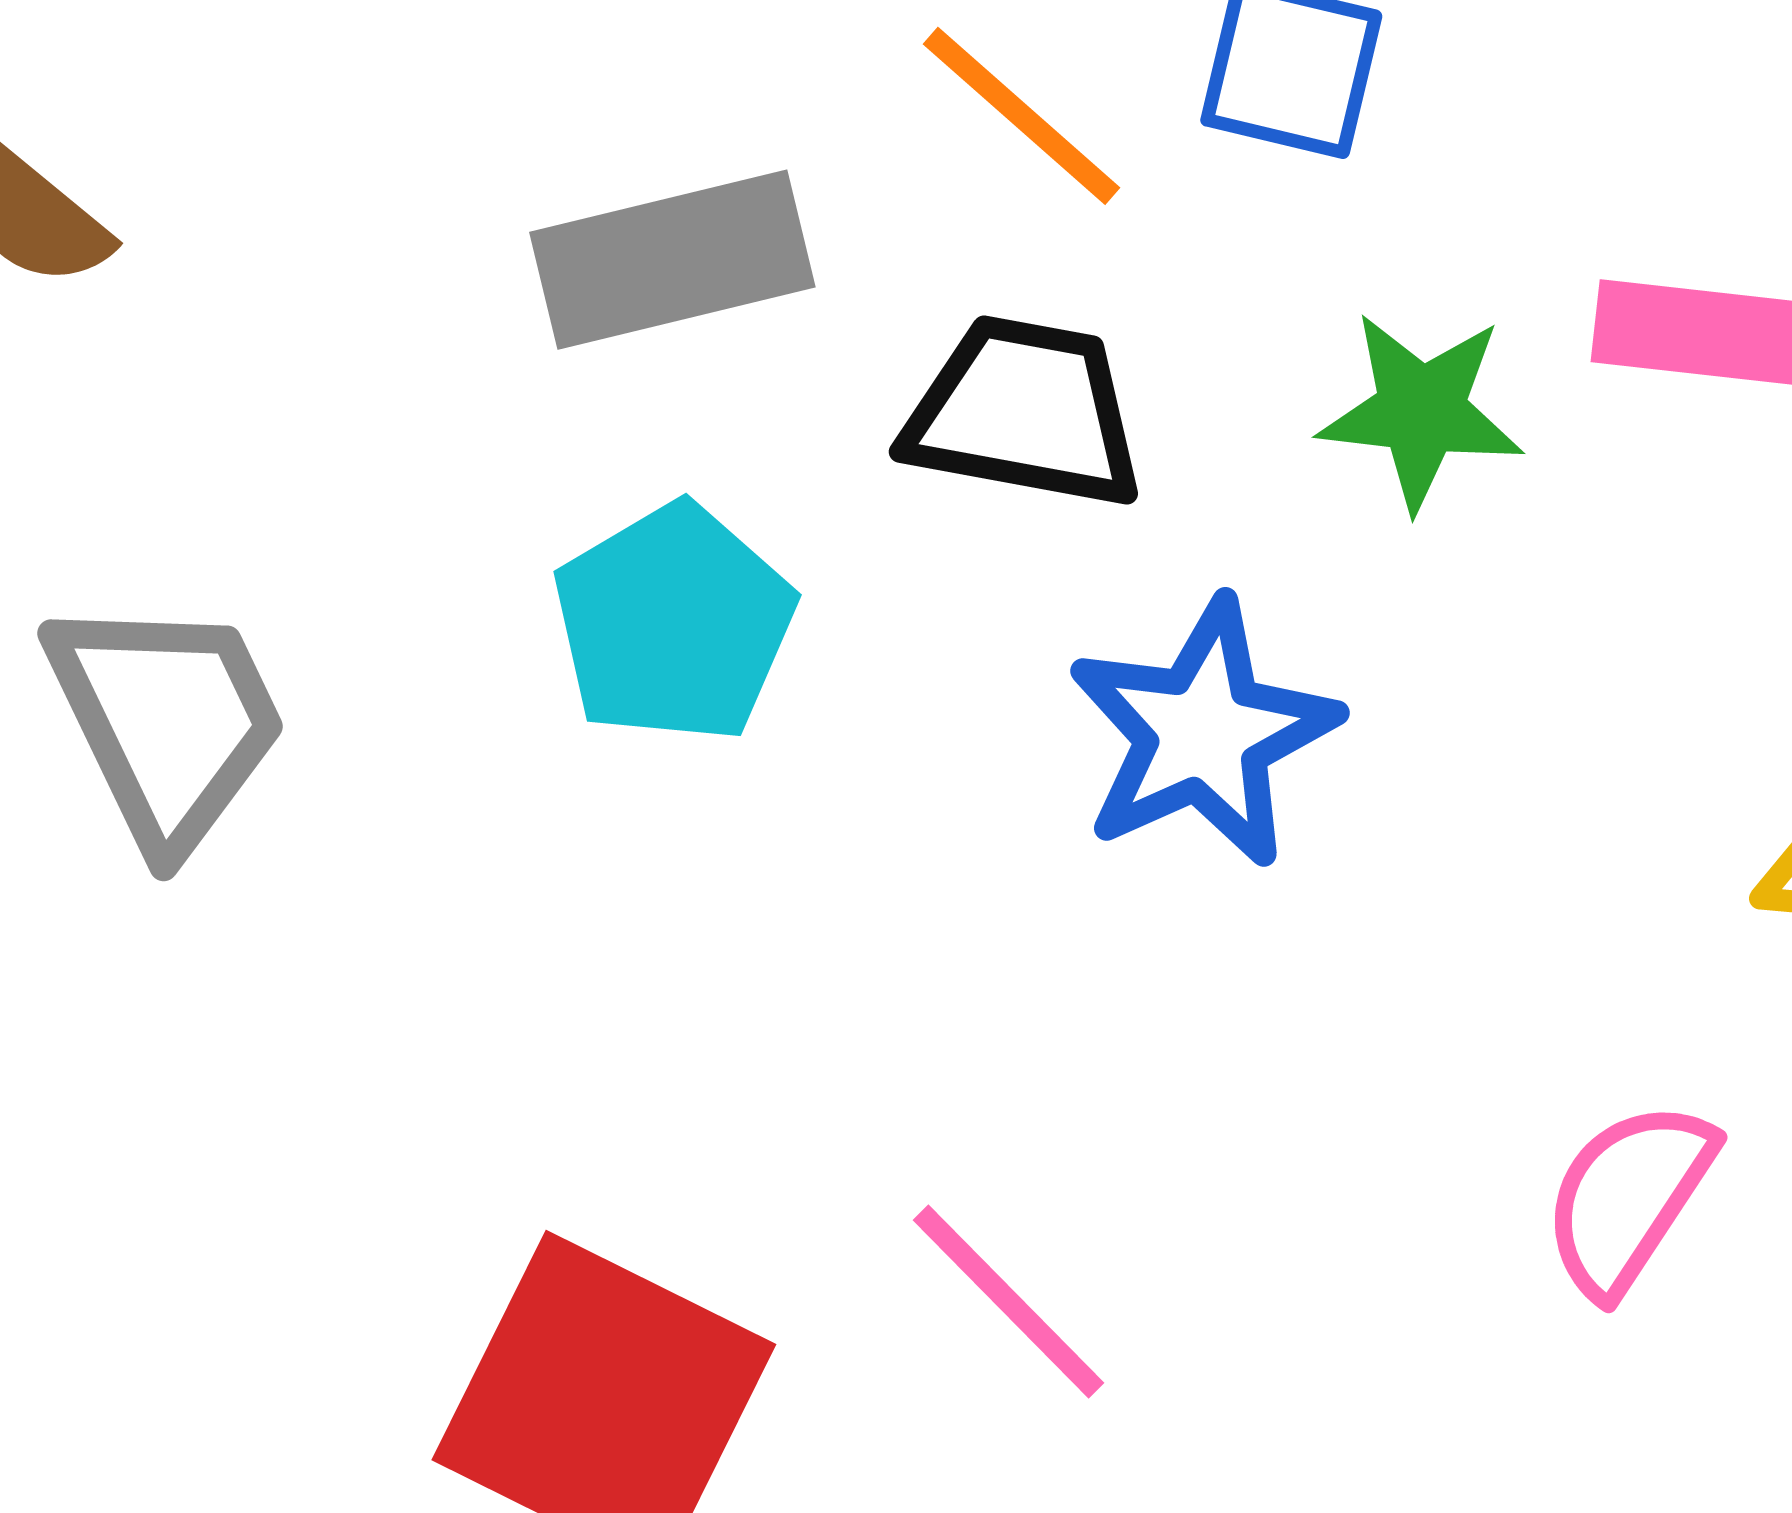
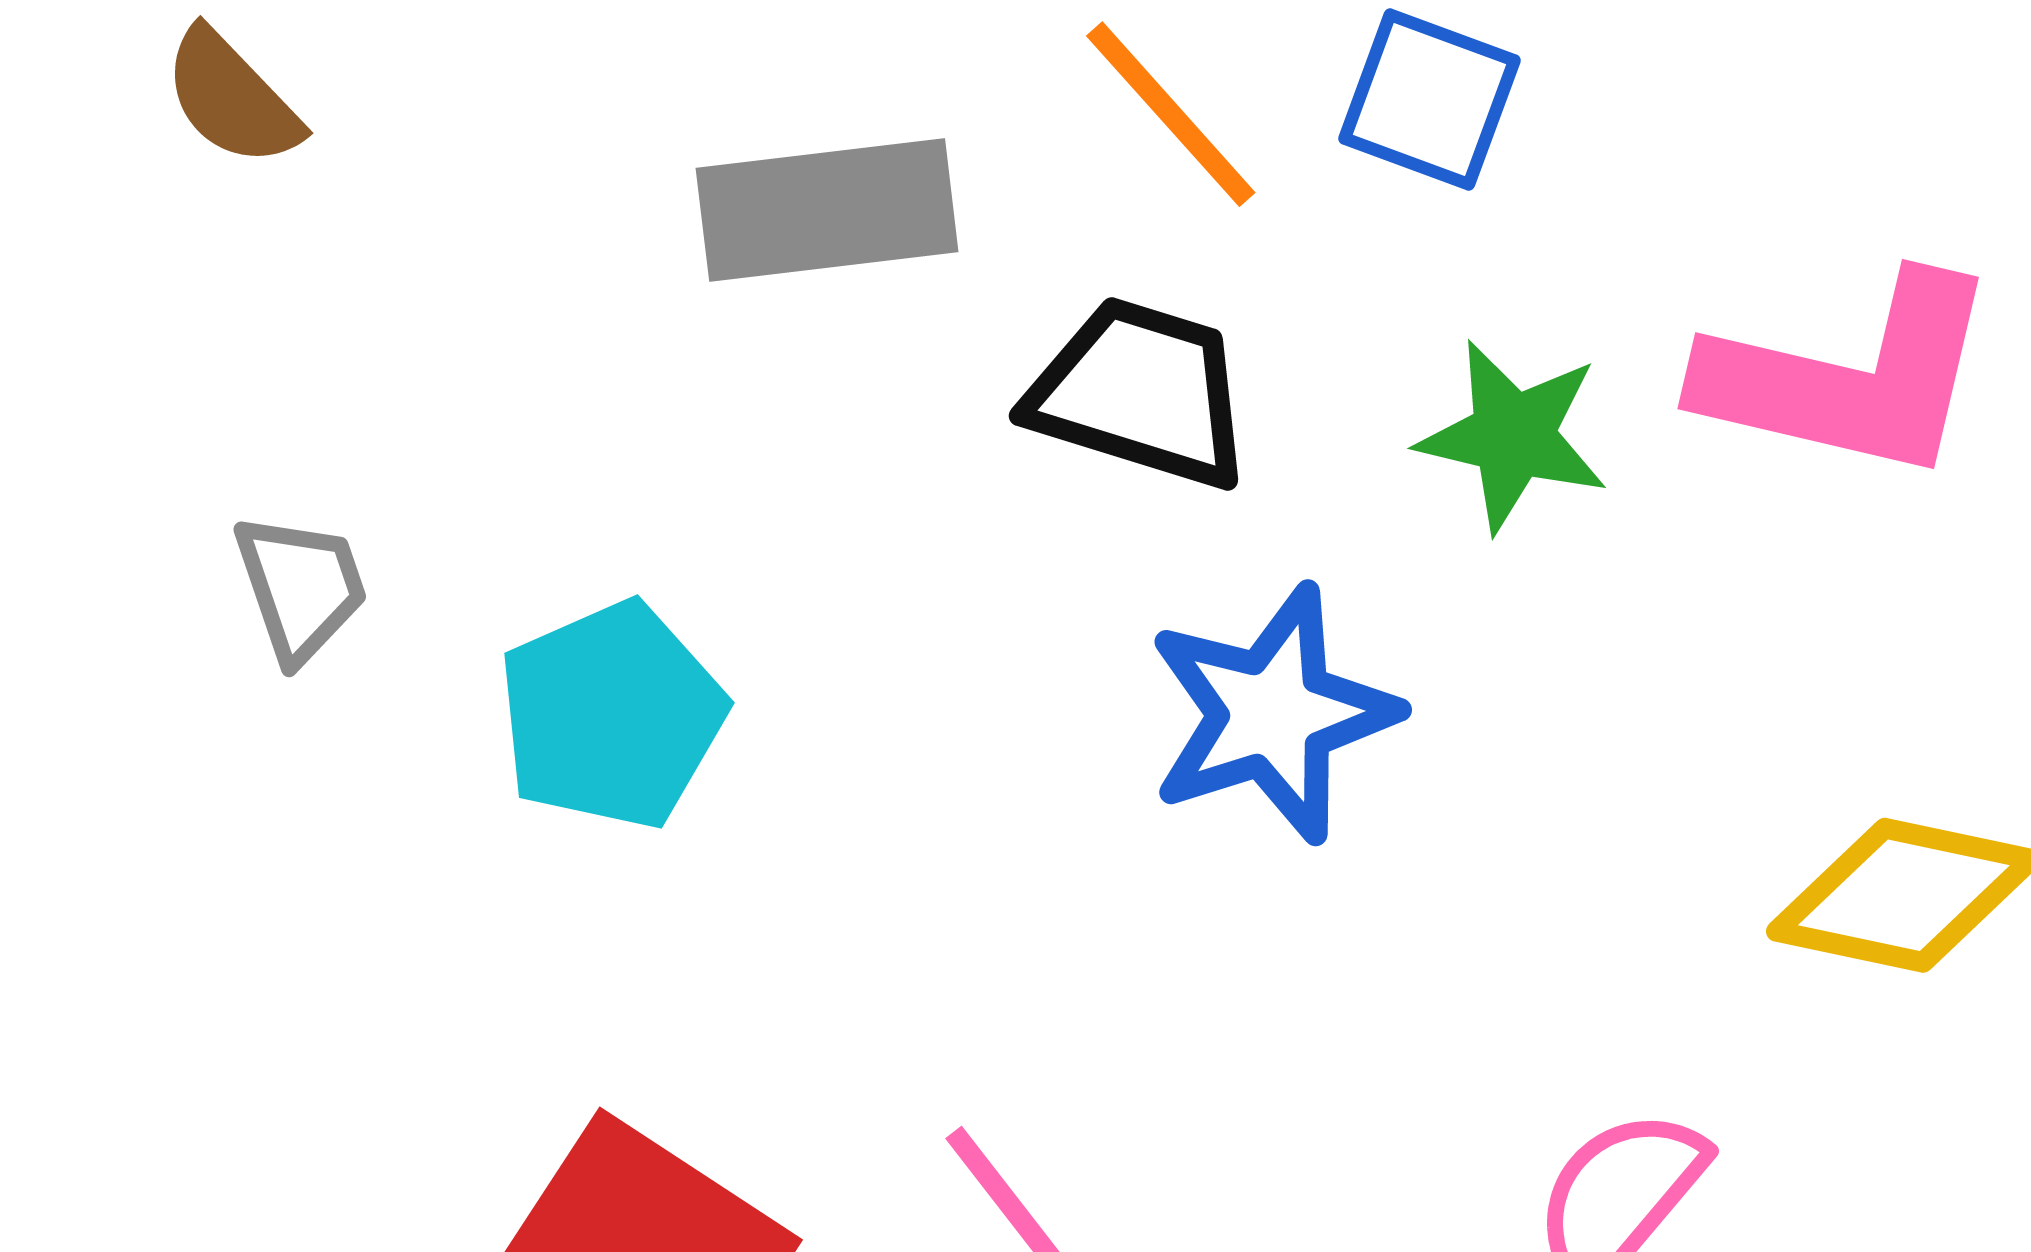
cyan pentagon: (674, 623) -> (612, 715), moved
gray trapezoid: (167, 722) -> (301, 587), size x0.6

